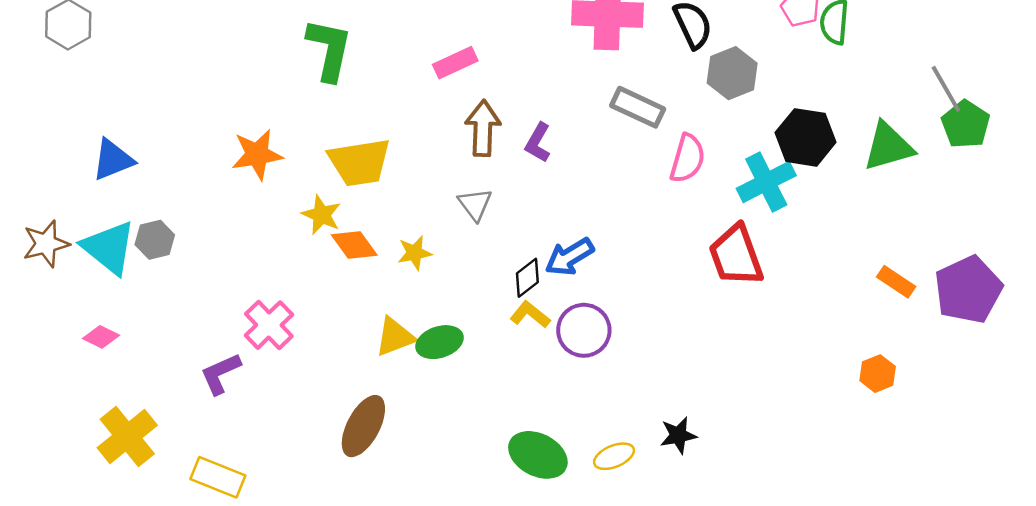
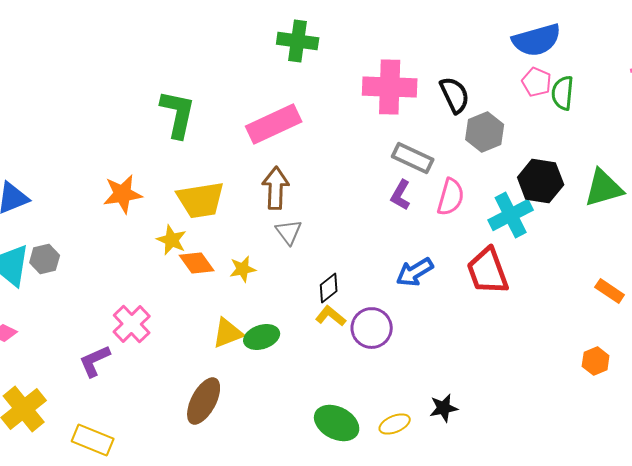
pink rectangle: (455, 63) -> (274, 124), size x1.6
brown arrow: (483, 128) -> (276, 188), moved
purple L-shape: (538, 143) -> (401, 195), moved
blue arrow: (569, 257) -> (415, 272), moved

